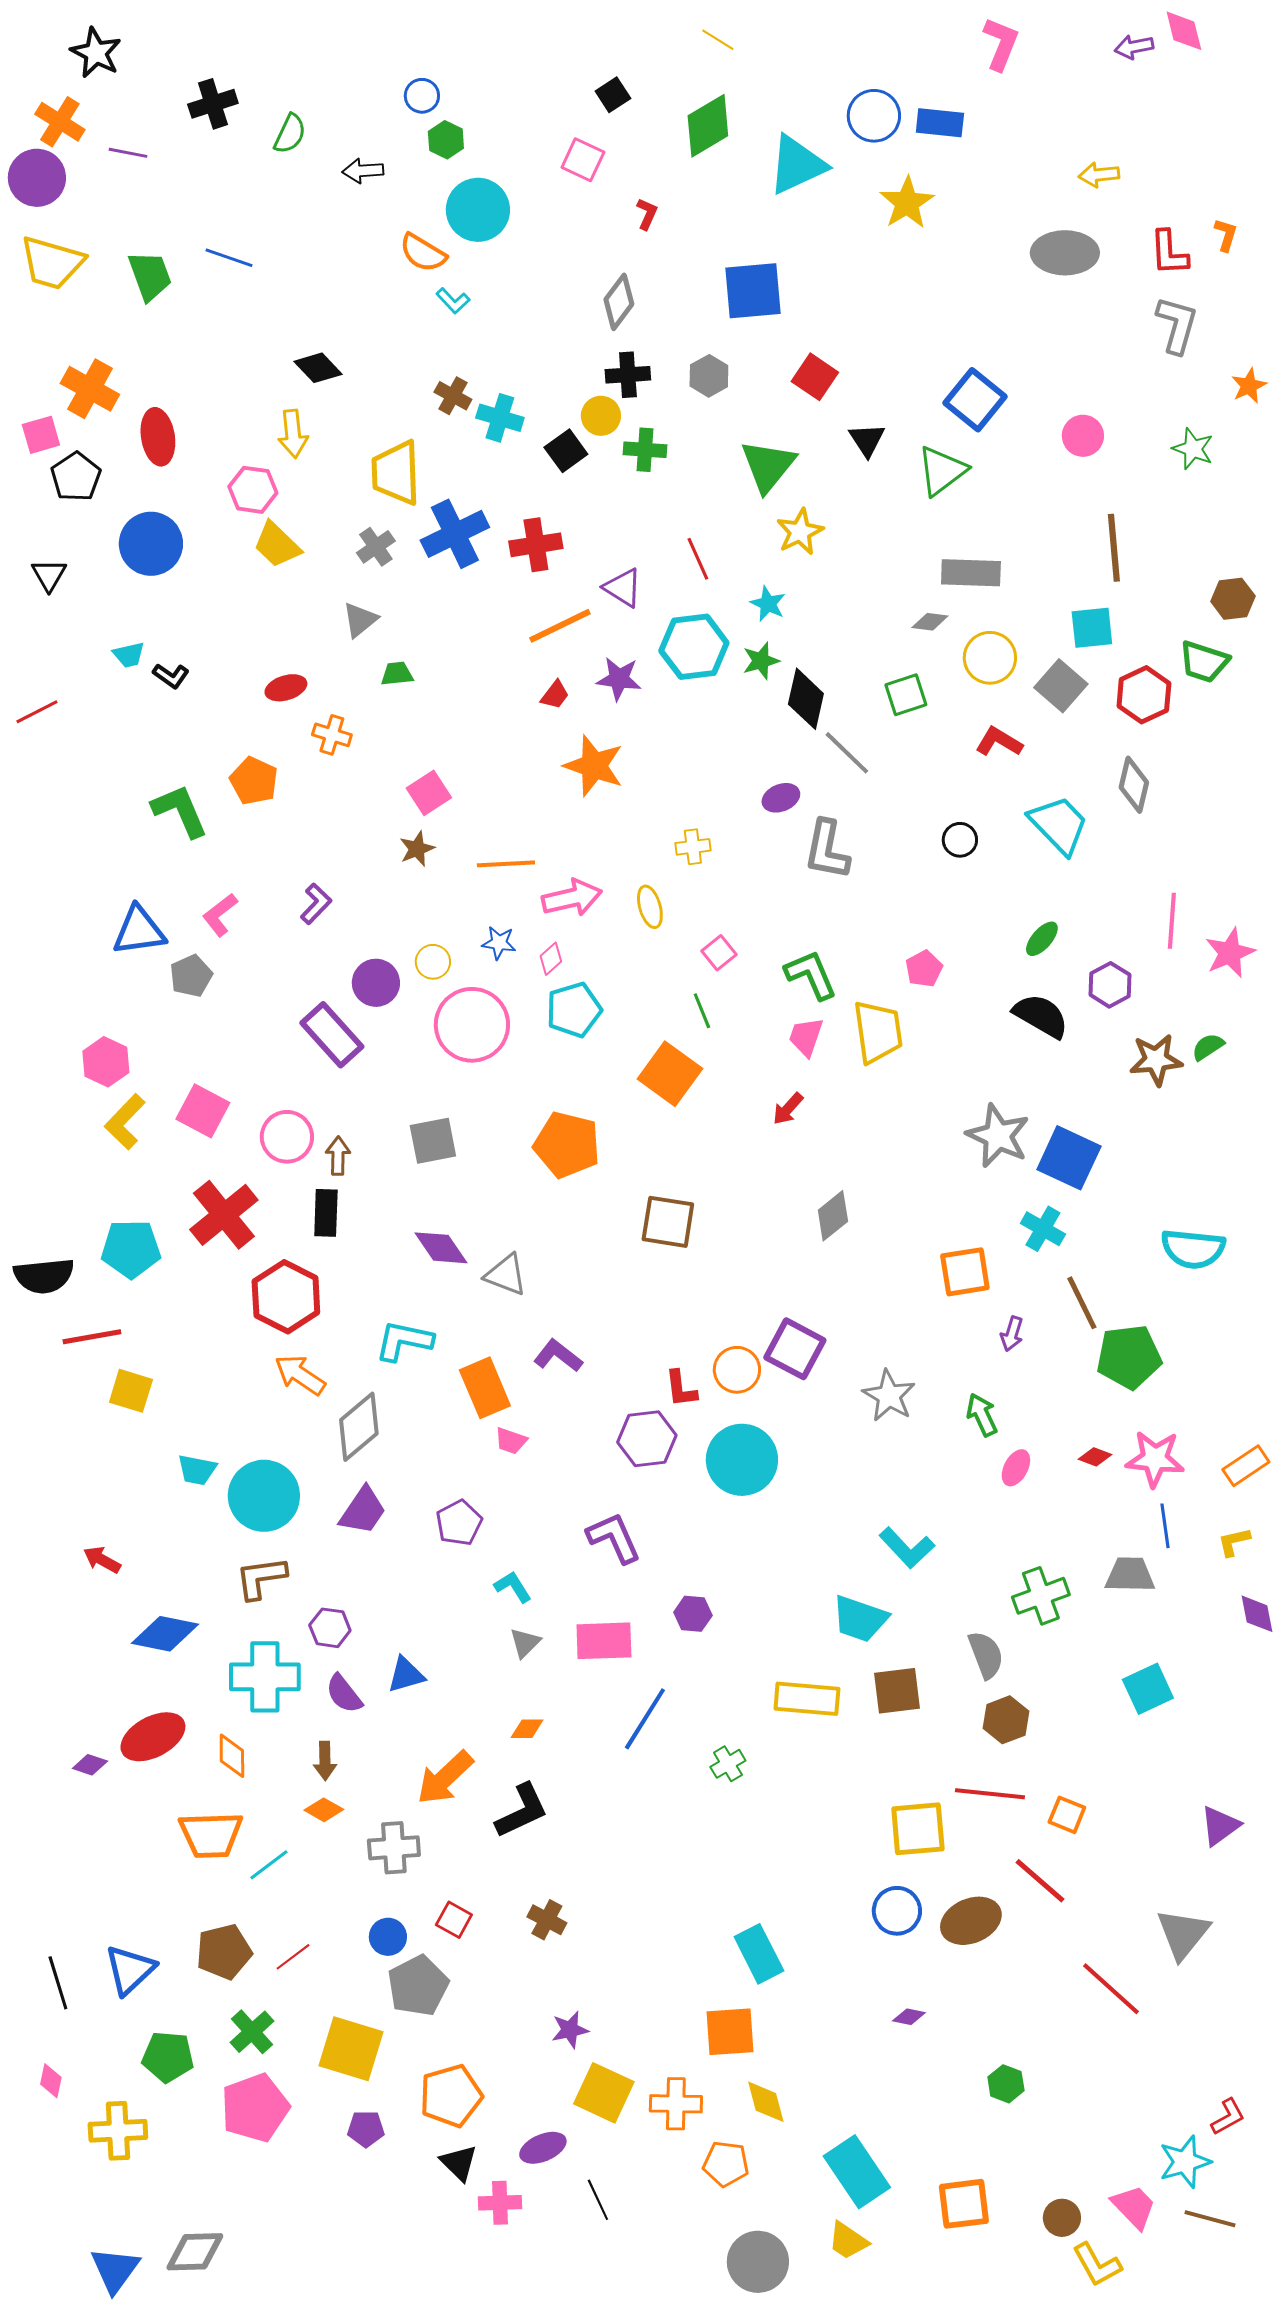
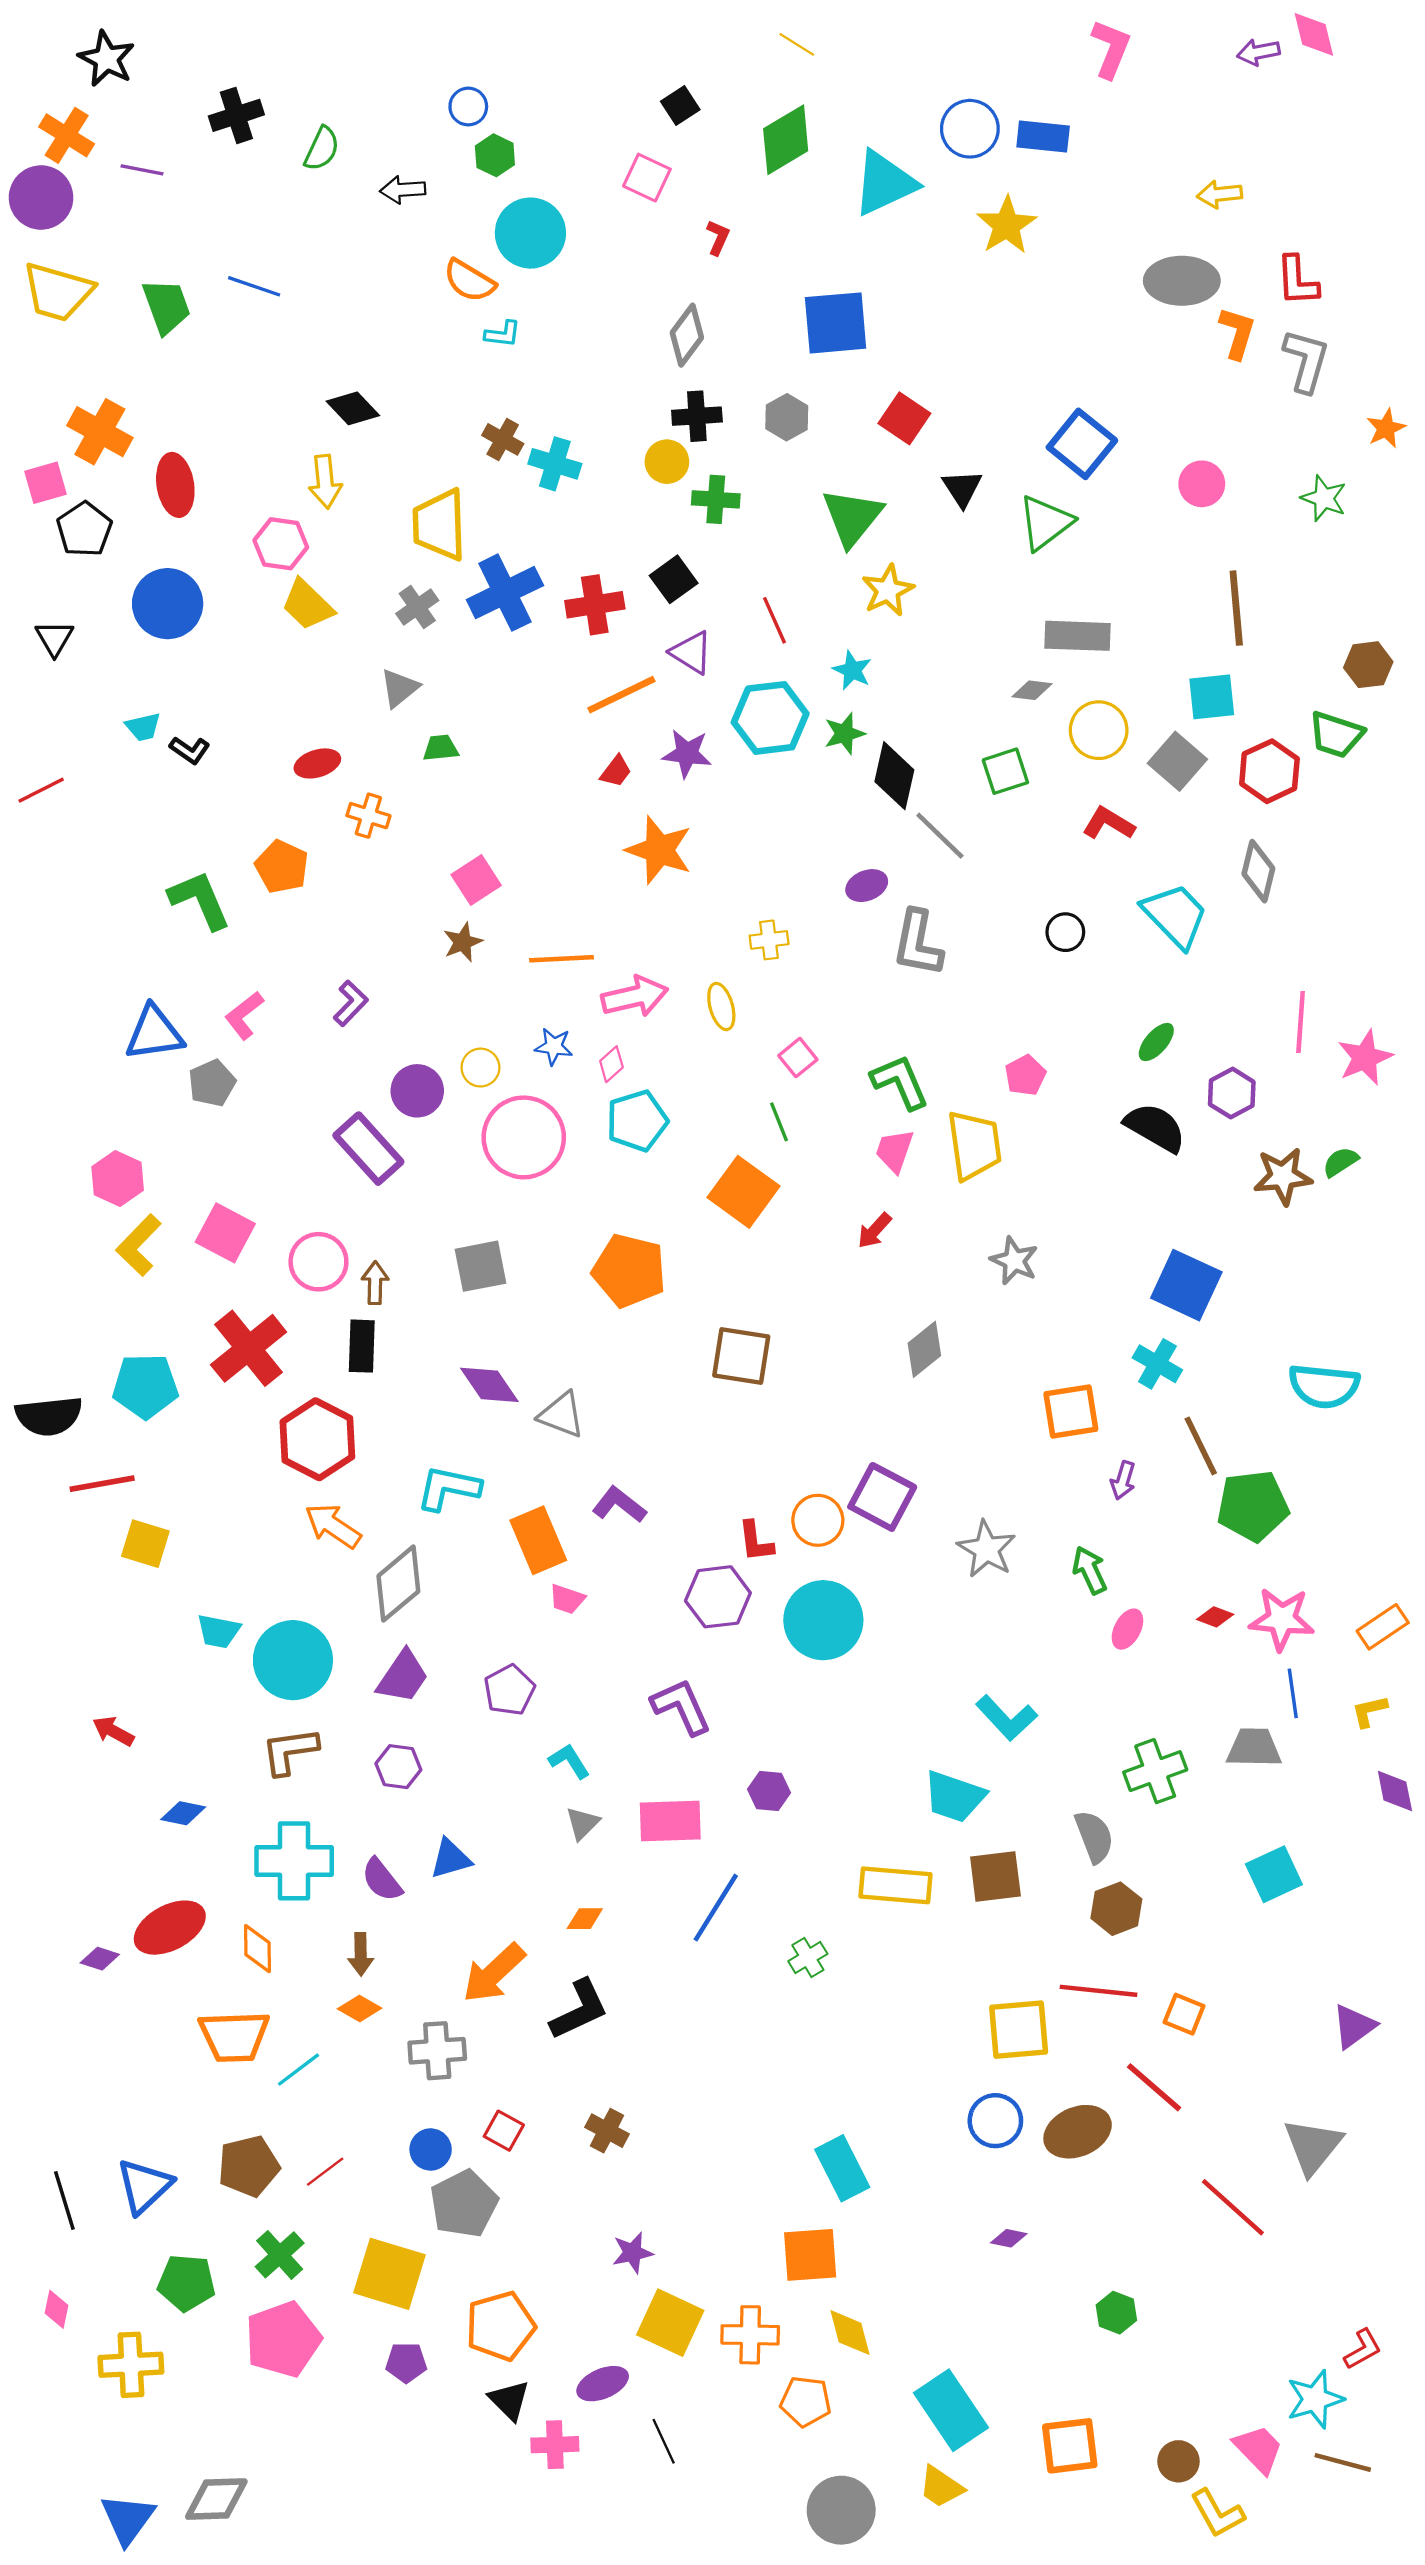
orange L-shape: (1226, 235) -> (1237, 333), moved, size x1.4
cyan L-shape: (453, 301) -> (503, 334), turned -40
black square: (566, 451) -> (674, 579), moved
gray star: (998, 1136) -> (1014, 1261), moved, size x0.7
purple hexagon: (330, 1628) -> (398, 1767), moved
blue diamond: (165, 1634) -> (183, 1813), size x0.6

